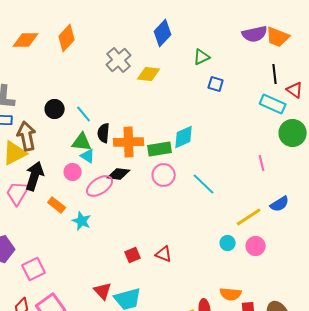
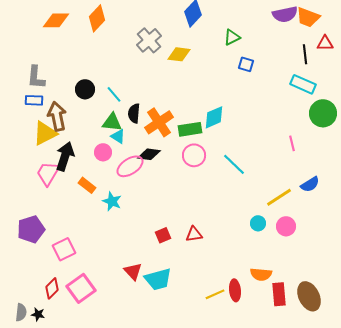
red triangle: (295, 90) -> (325, 43), moved, turned -36
orange cross: (129, 142) -> (159, 122), turned -32
red triangle: (164, 254) -> (194, 234), turned -30

